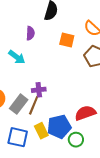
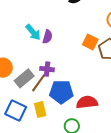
purple semicircle: (30, 33) -> (47, 37), moved
orange square: (67, 40) -> (90, 42), moved
blue pentagon: (59, 127) -> (61, 92), moved

